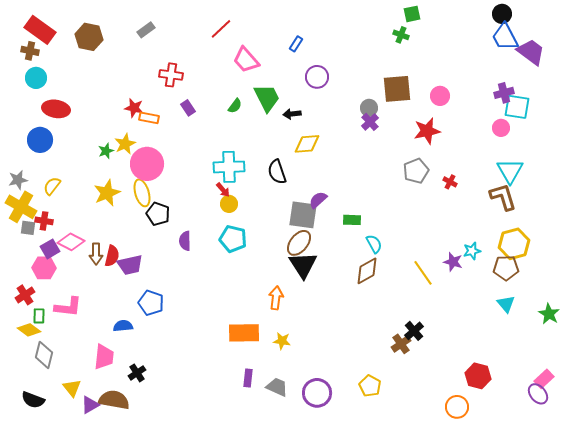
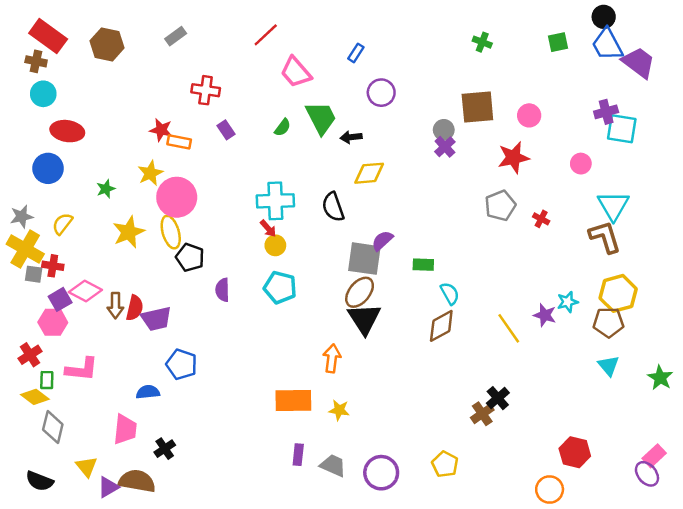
green square: (412, 14) -> (558, 42), moved
pink circle: (501, 128) -> (581, 164), moved
green star: (106, 151) -> (106, 189), moved

